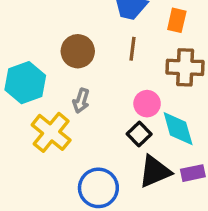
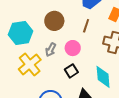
pink circle: (147, 104) -> (73, 48), moved
black square: (139, 134) -> (71, 71), moved

